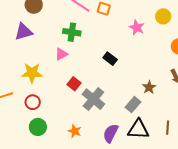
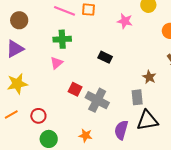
yellow star: (32, 73) -> (17, 84), moved
gray rectangle: (133, 105) -> (137, 97), turned -35

